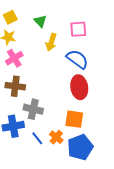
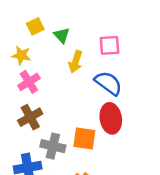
yellow square: (10, 17) -> (35, 26), moved
brown cross: (15, 86) -> (30, 117), turned -36
orange square: (74, 119) -> (84, 139), moved

